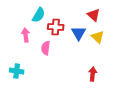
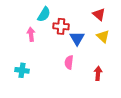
blue triangle: (79, 33) -> (77, 38), moved
pink semicircle: (46, 48) -> (69, 62), moved

